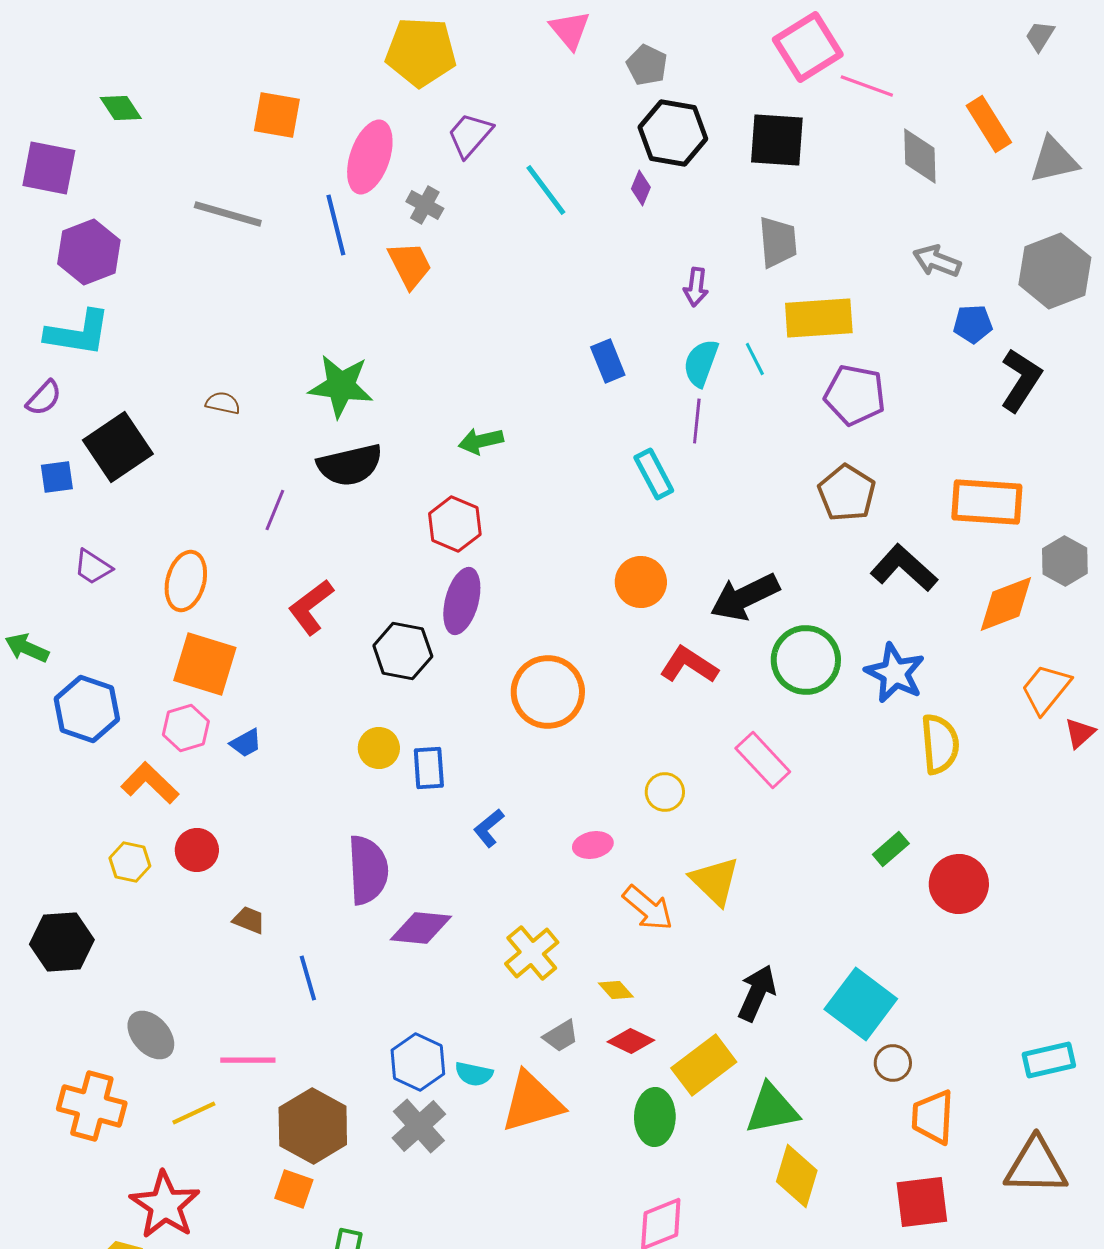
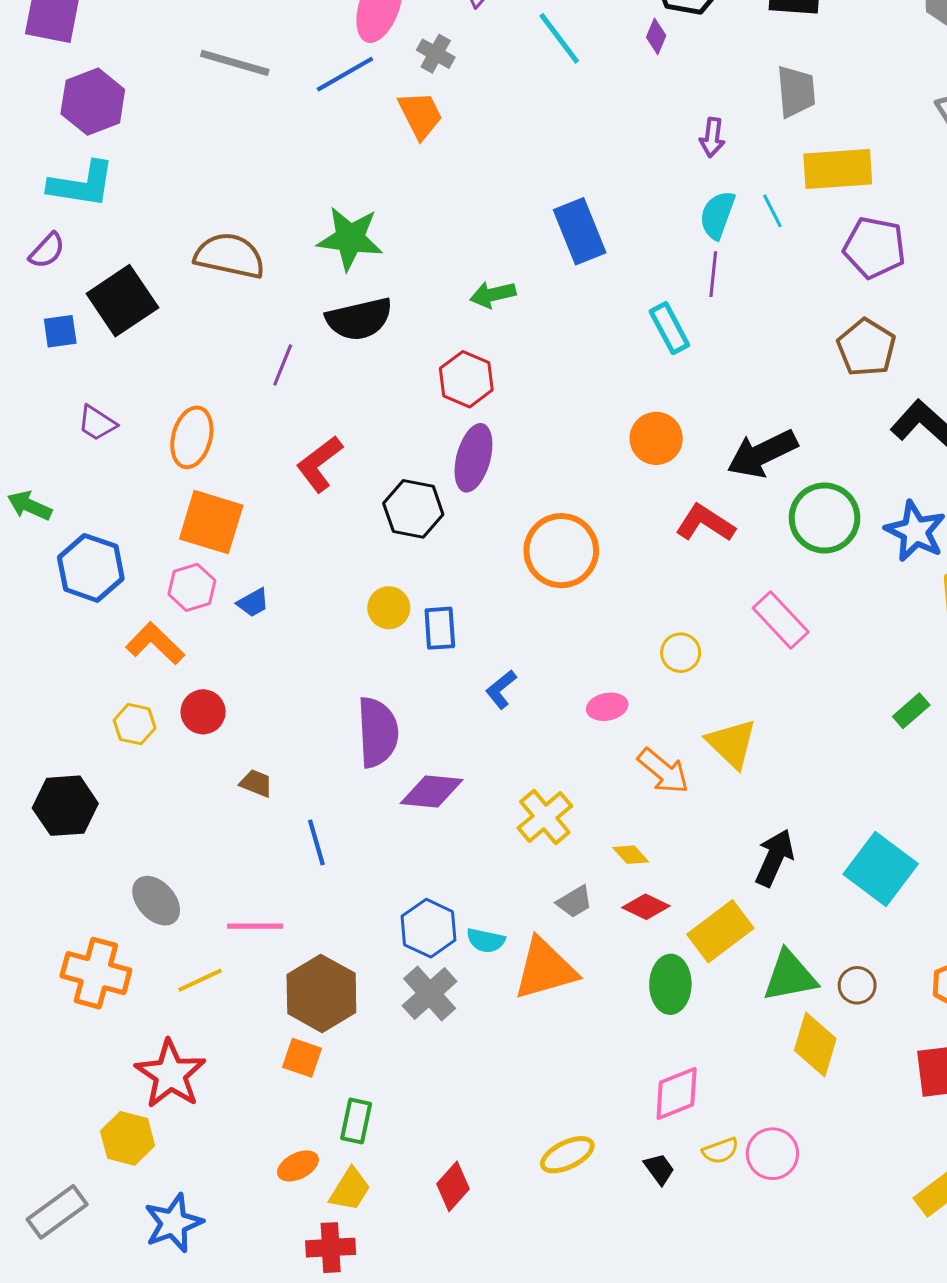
blue line: (336, 225) -> (345, 74), turned 74
blue rectangle: (608, 361) -> (580, 231), moved, size x1.5
brown semicircle: (223, 403) -> (230, 256), size x2.0
brown circle: (893, 1063) -> (857, 985), moved

